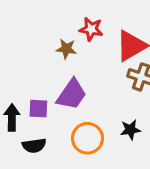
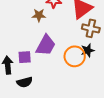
black star: (130, 130) -> (88, 50), moved
orange circle: (87, 138) -> (75, 56), moved

